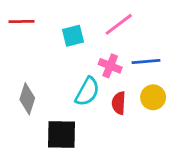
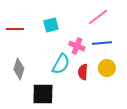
red line: (21, 21) -> (15, 29), moved
pink line: (119, 24) -> (98, 17), moved

